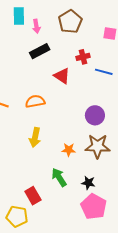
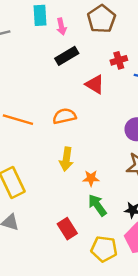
orange star: (69, 150) -> (91, 178), moved
yellow pentagon: (17, 216) -> (104, 249), moved

